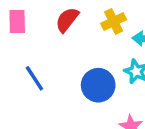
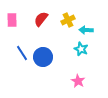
blue circle: (98, 85) -> (43, 57), moved

